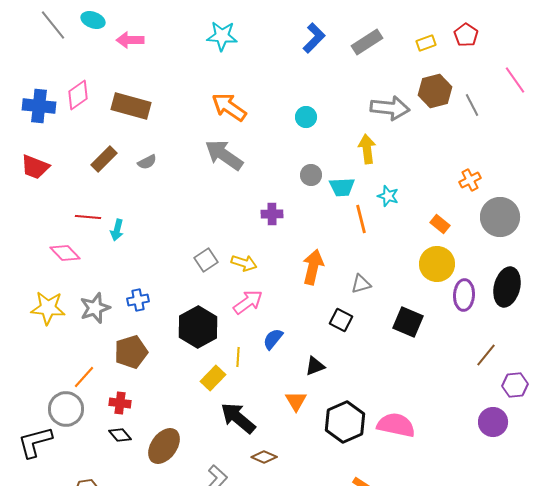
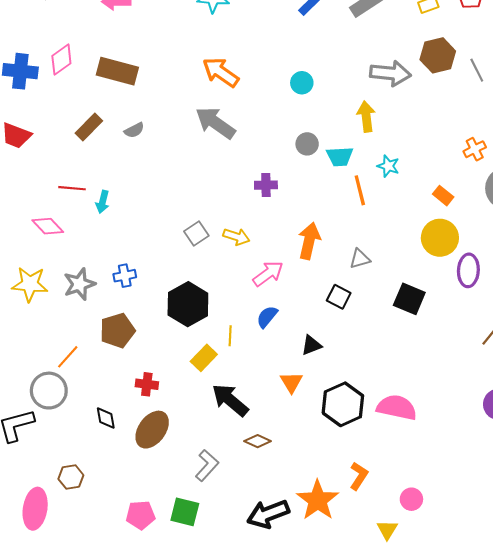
pink arrow: (248, 302) -> (268, 274), moved
red cross: (120, 403) -> (147, 384), moved
black diamond: (120, 435) -> (106, 418), turned 30

